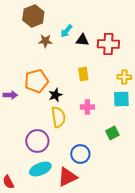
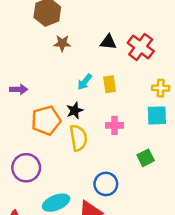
cyan arrow: (66, 31) -> (85, 82), moved
red cross: (108, 44) -> (141, 47), turned 35
orange pentagon: (36, 81) -> (46, 120), moved
purple arrow: (10, 95) -> (19, 89), moved
purple circle: (37, 141) -> (26, 168), moved

